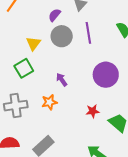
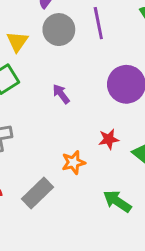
orange star: (49, 102) -> (73, 162), moved

